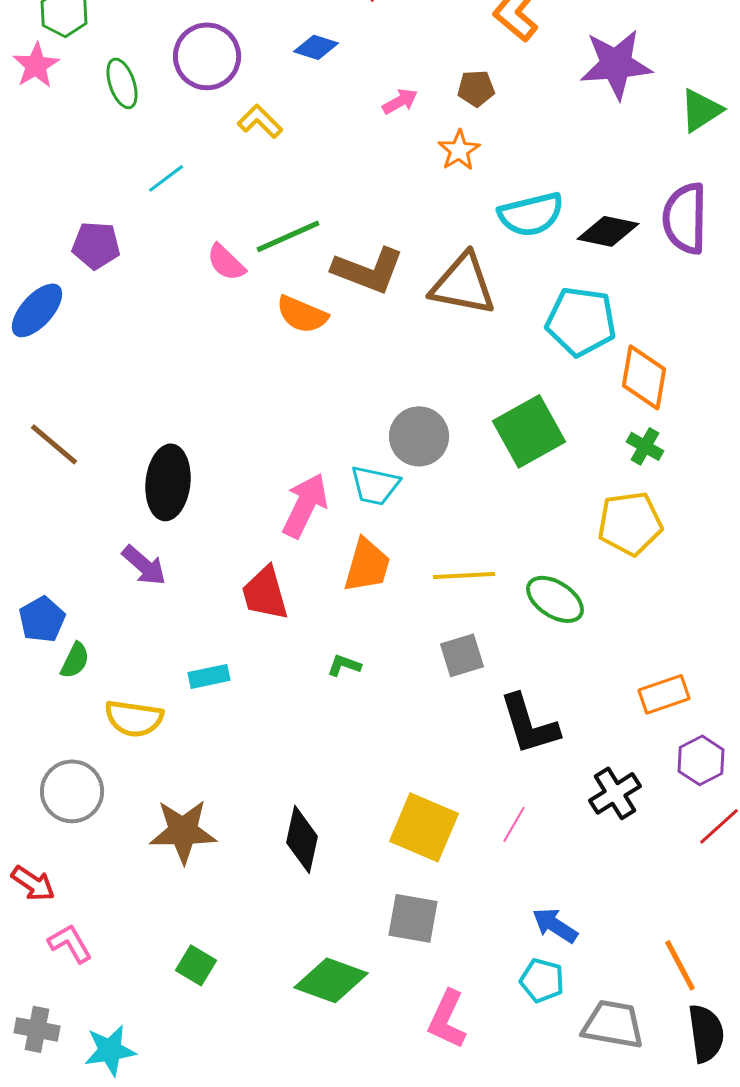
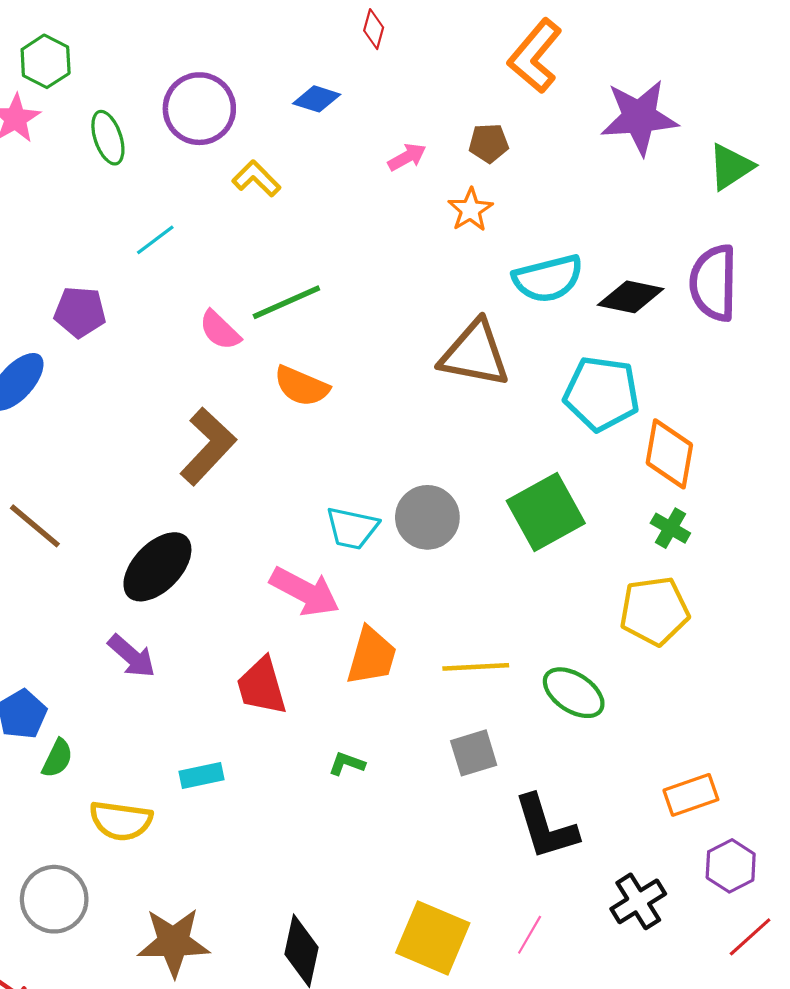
brown L-shape: (368, 270) -> (208, 446), moved, turned -68
black ellipse: (168, 482) -> (157, 567), turned 38
cyan trapezoid: (375, 485) -> (352, 528), moved
pink arrow: (305, 505) -> (305, 592), turned 92

